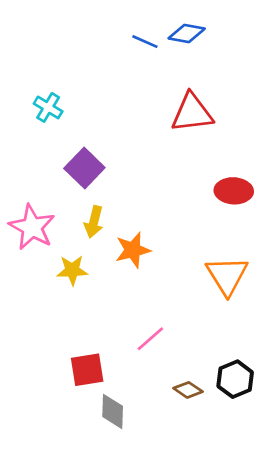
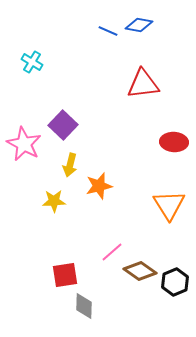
cyan cross: (48, 107) -> (32, 62), moved
pink star: (32, 227) -> (24, 144), moved
brown diamond: (188, 390) -> (140, 271), moved, size x1.5

